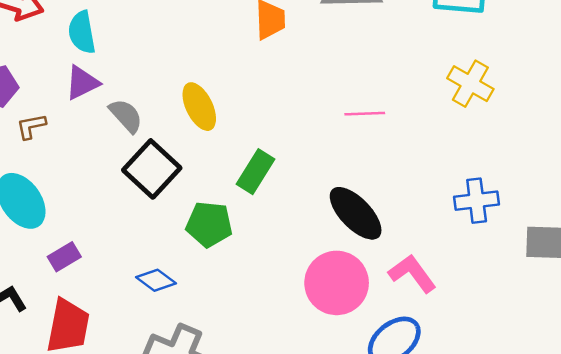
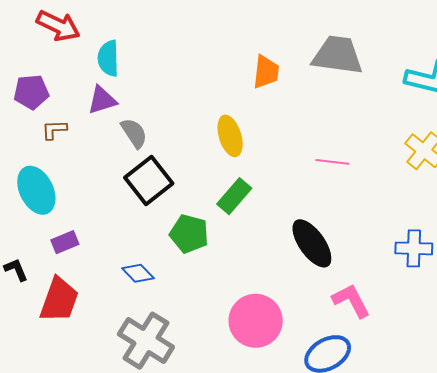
yellow ellipse: (199, 107) -> (230, 136), moved
pink circle: (337, 283) -> (256, 321), moved

